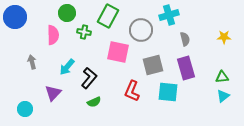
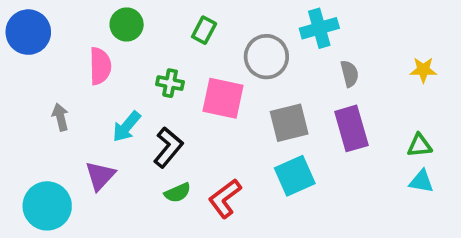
green rectangle: (108, 16) -> (204, 30), size x0.6
green cross: (84, 32) -> (170, 83), moved
red L-shape: (132, 91) -> (225, 198), moved, turned 30
cyan square: (168, 92) -> (295, 176), moved, turned -30
cyan triangle: (223, 96) -> (421, 181), turned 48
cyan circle: (25, 109) -> (47, 206), size x1.6

